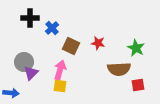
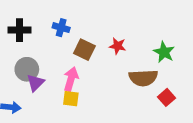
black cross: (30, 18) -> (19, 30), moved
blue cross: (52, 28) -> (61, 28), turned -32
red square: (138, 85) -> (167, 97), turned -32

